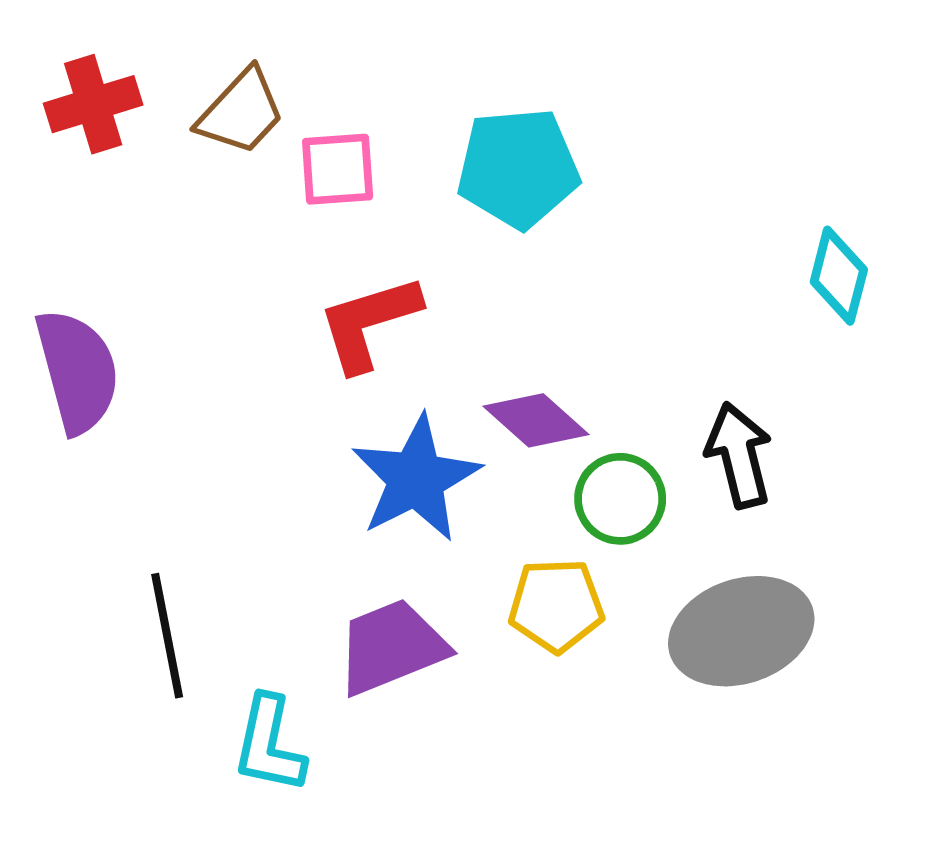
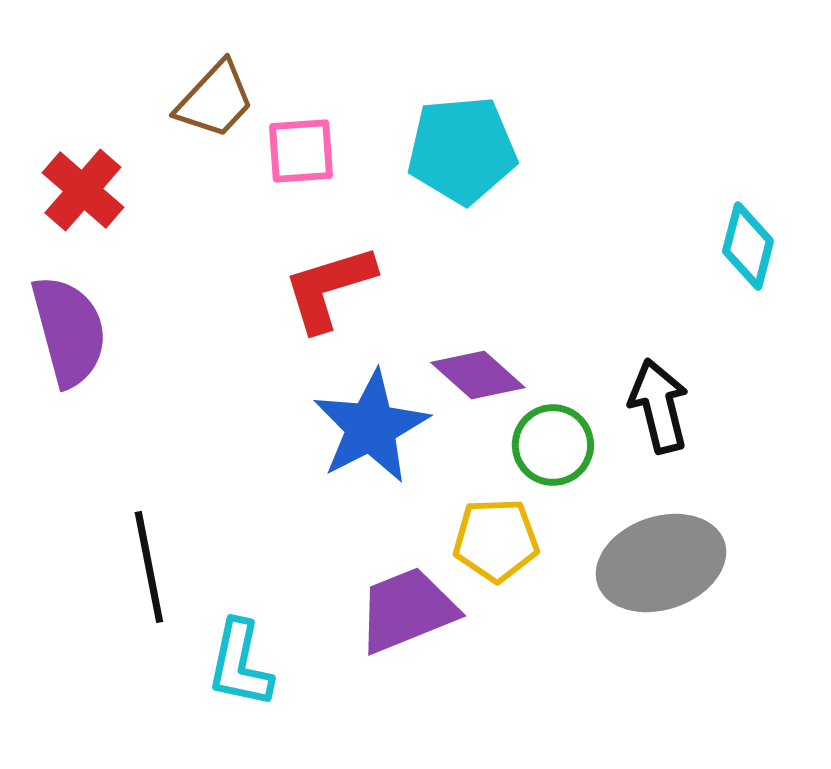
red cross: (93, 104) -> (83, 190), moved, turned -32
purple trapezoid: (391, 647) -> (407, 610), moved

